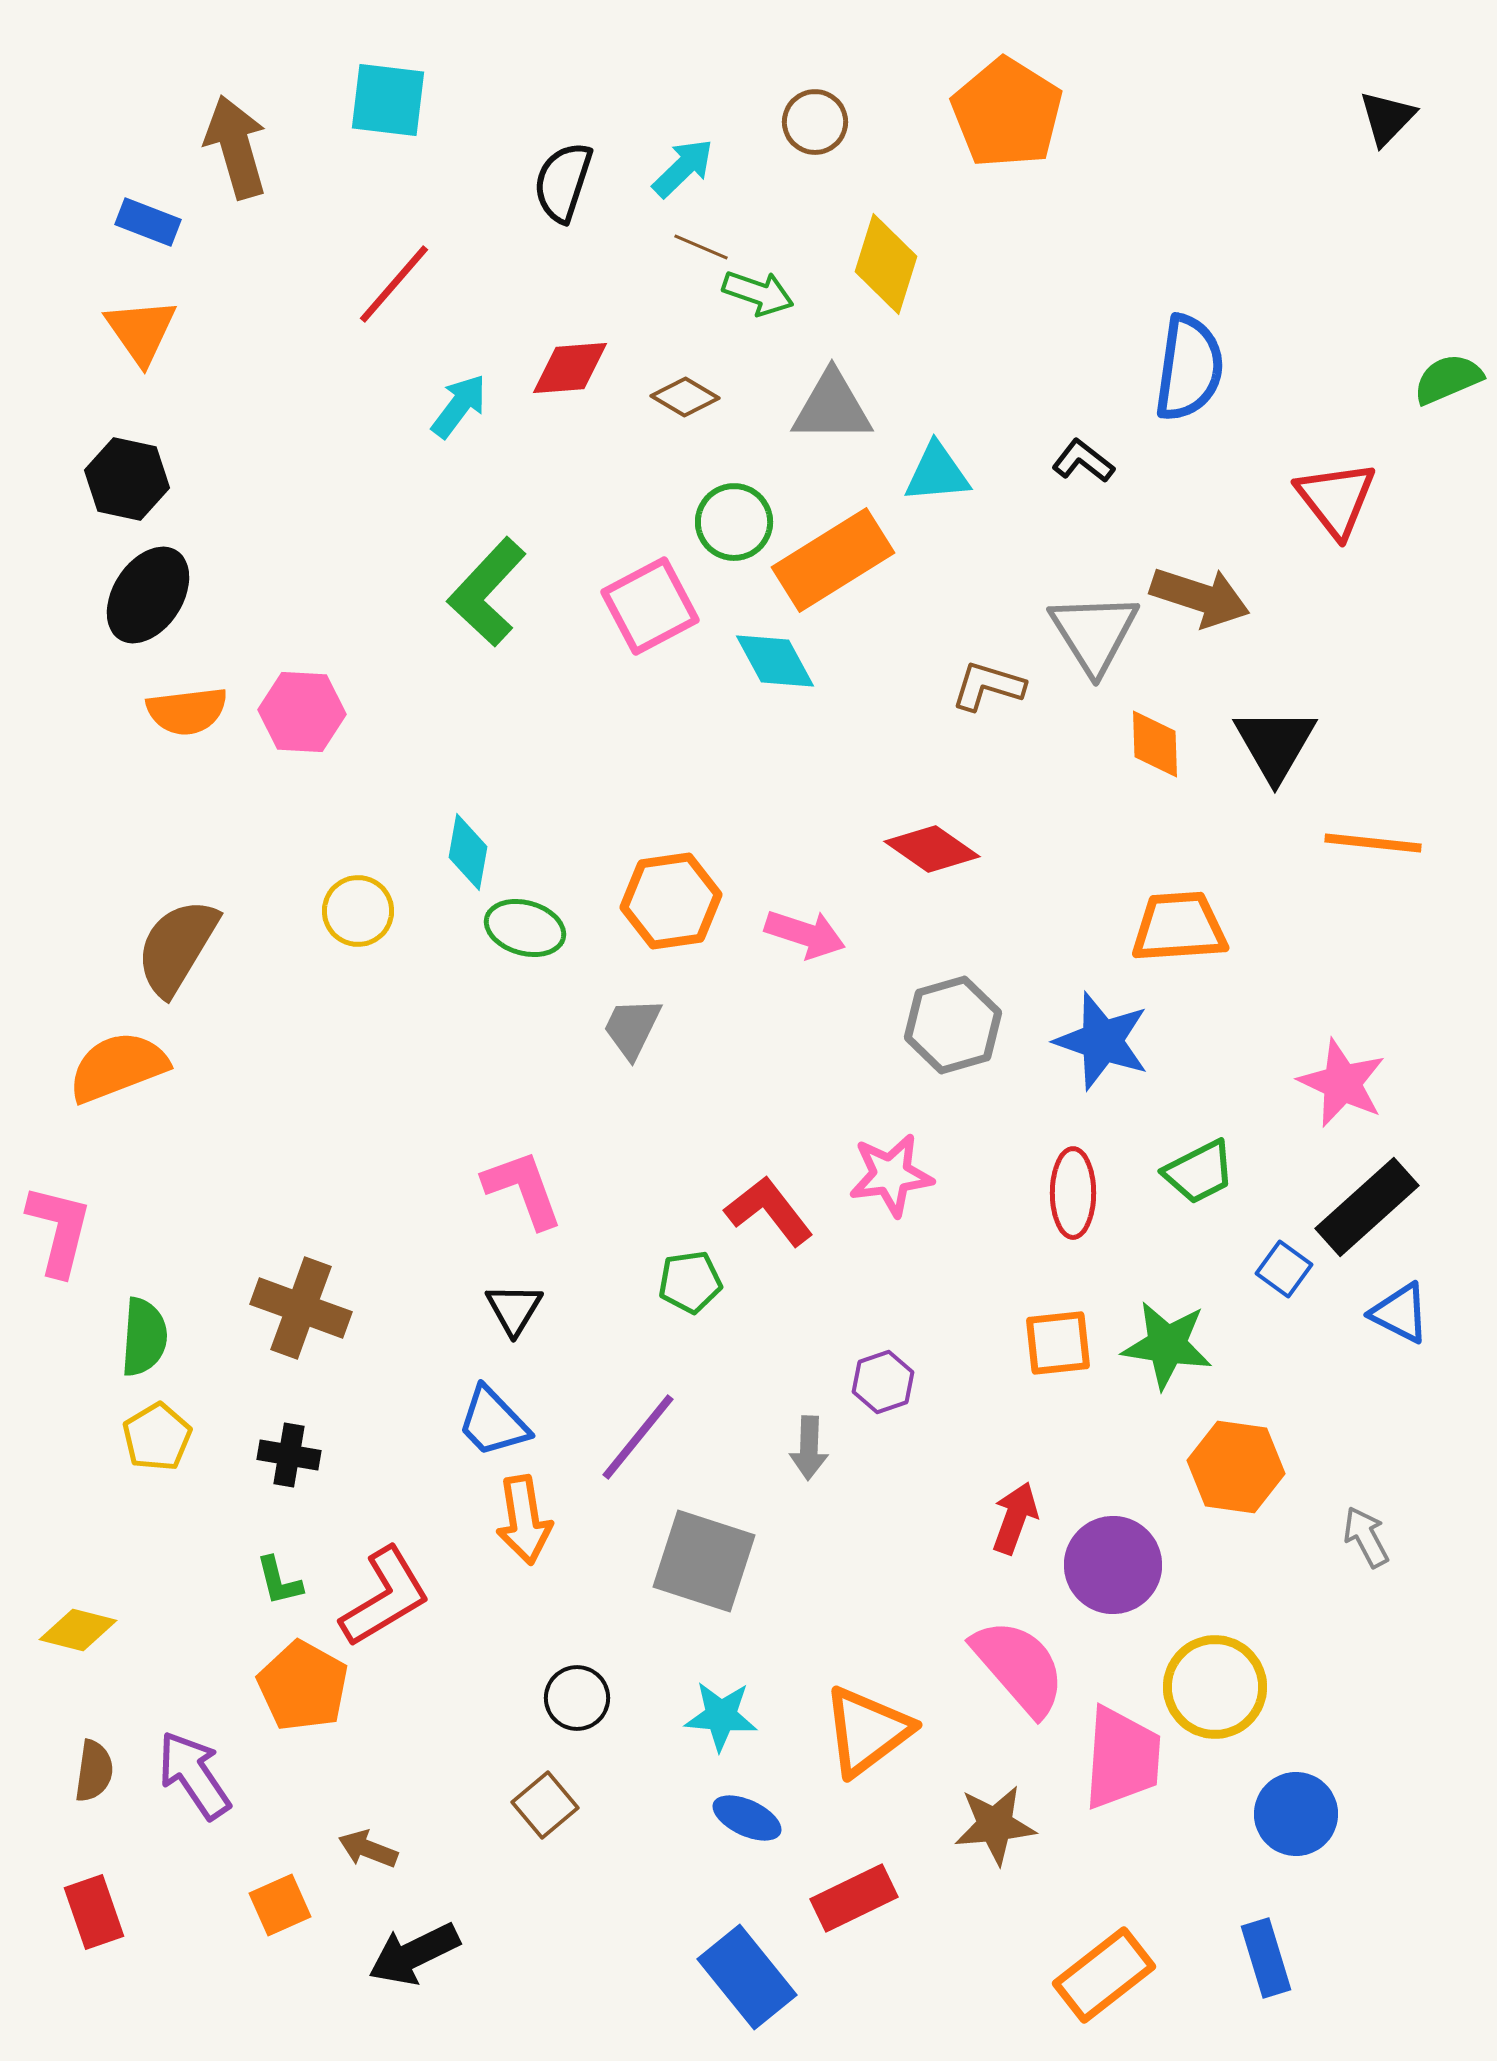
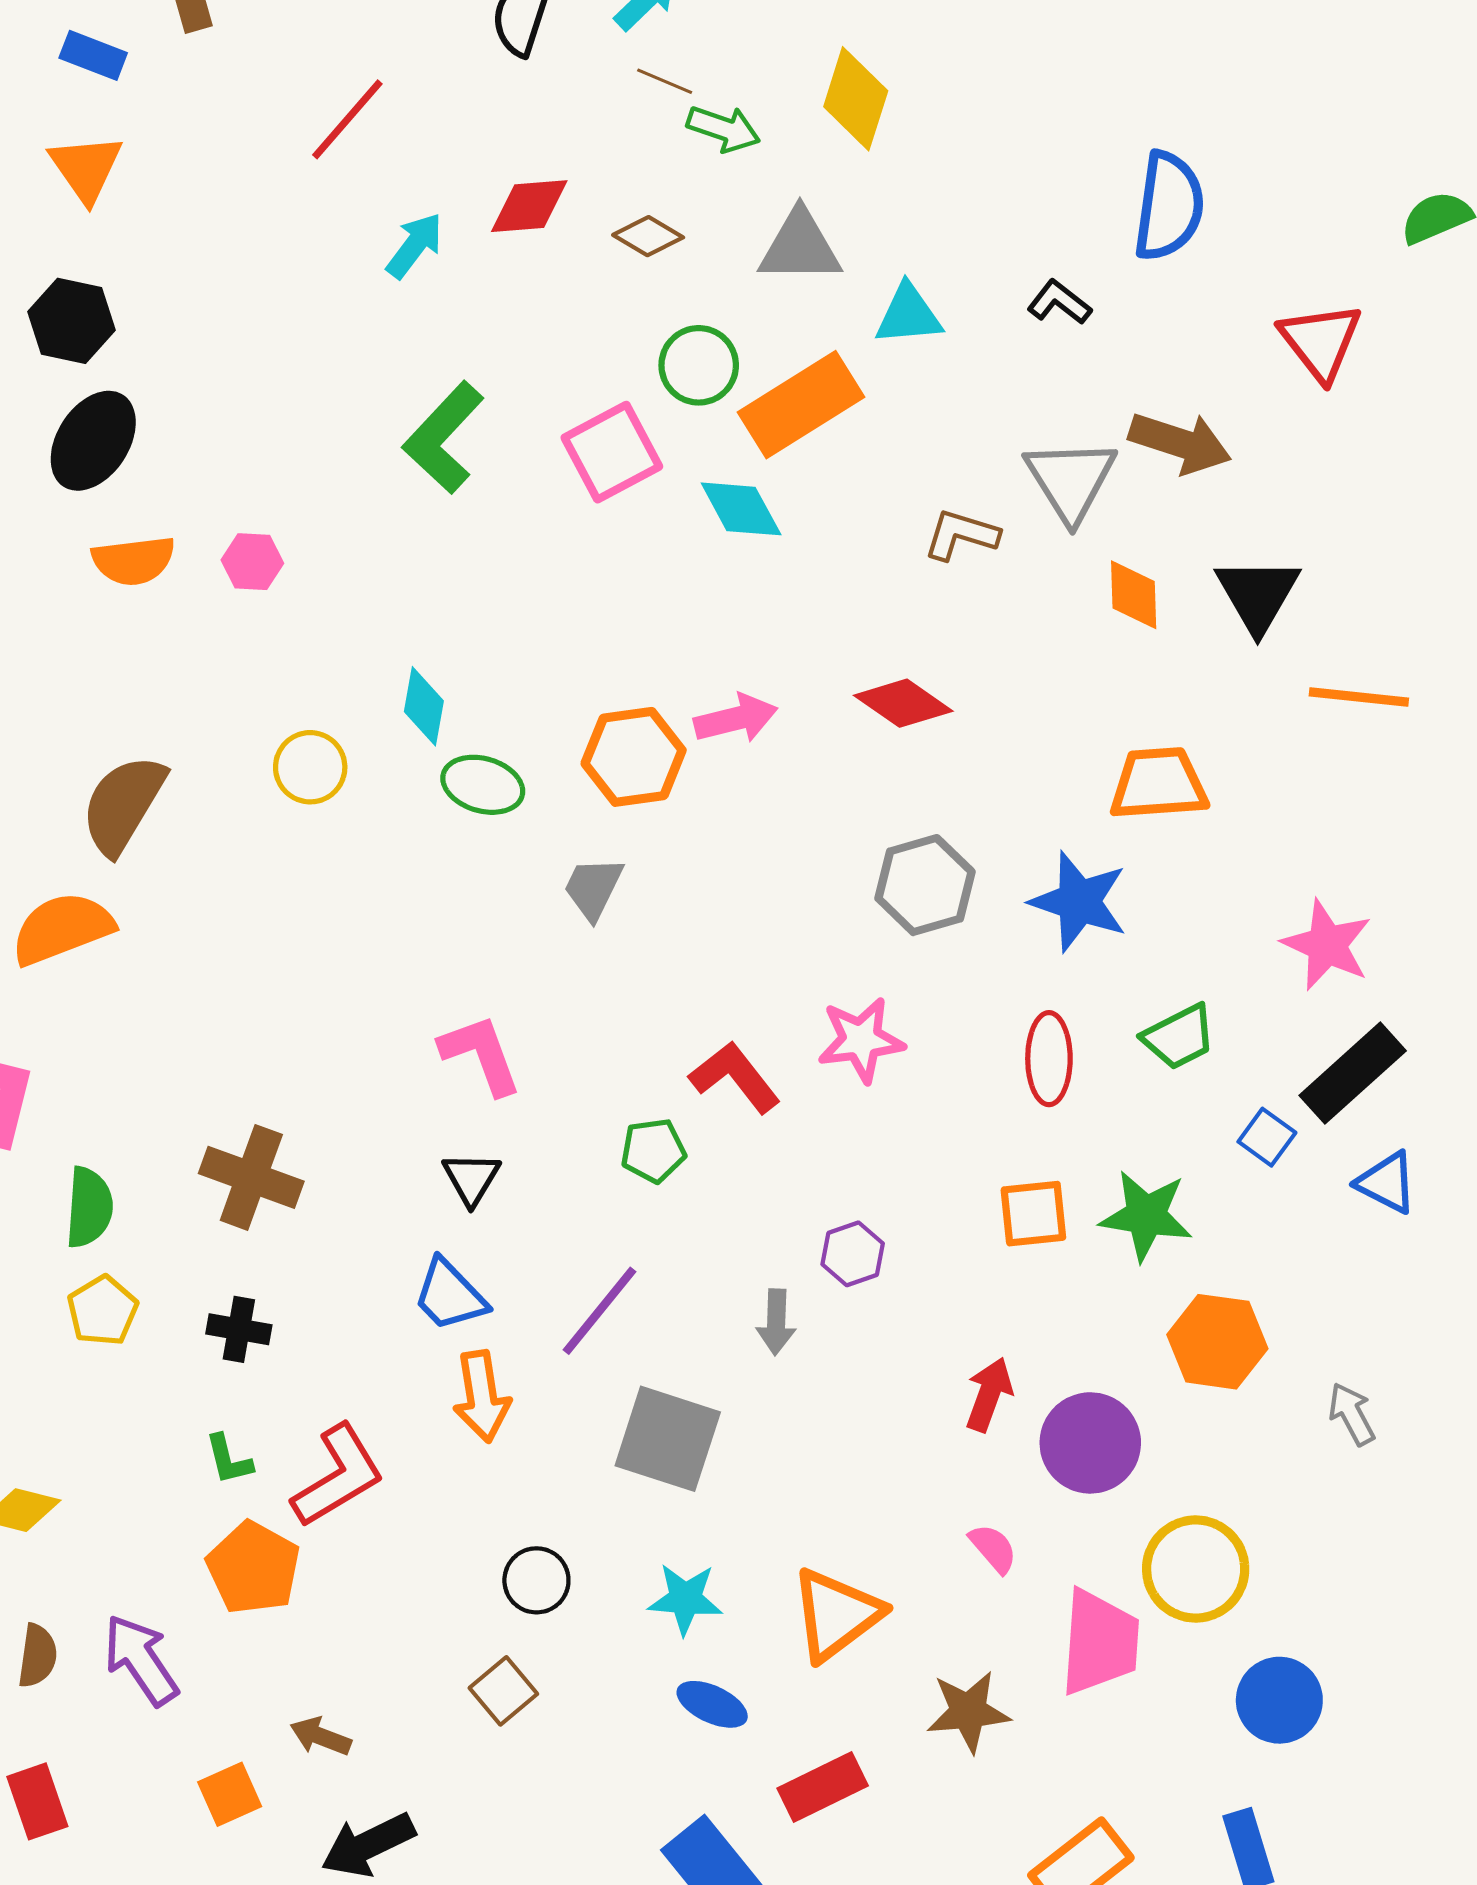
pink hexagon: (302, 712) -> (252, 562), size x0.7
pink arrow: (805, 934) -> (736, 719), moved, turned -32
pink semicircle: (1019, 1667) -> (993, 1548), size x0.5

